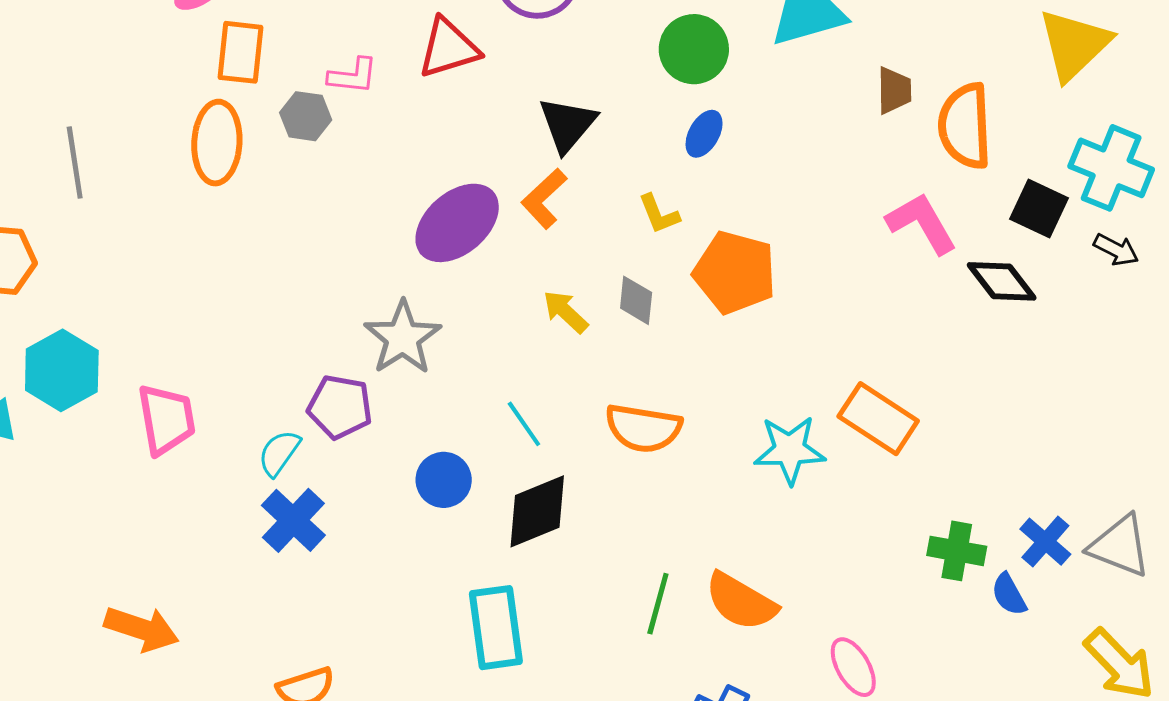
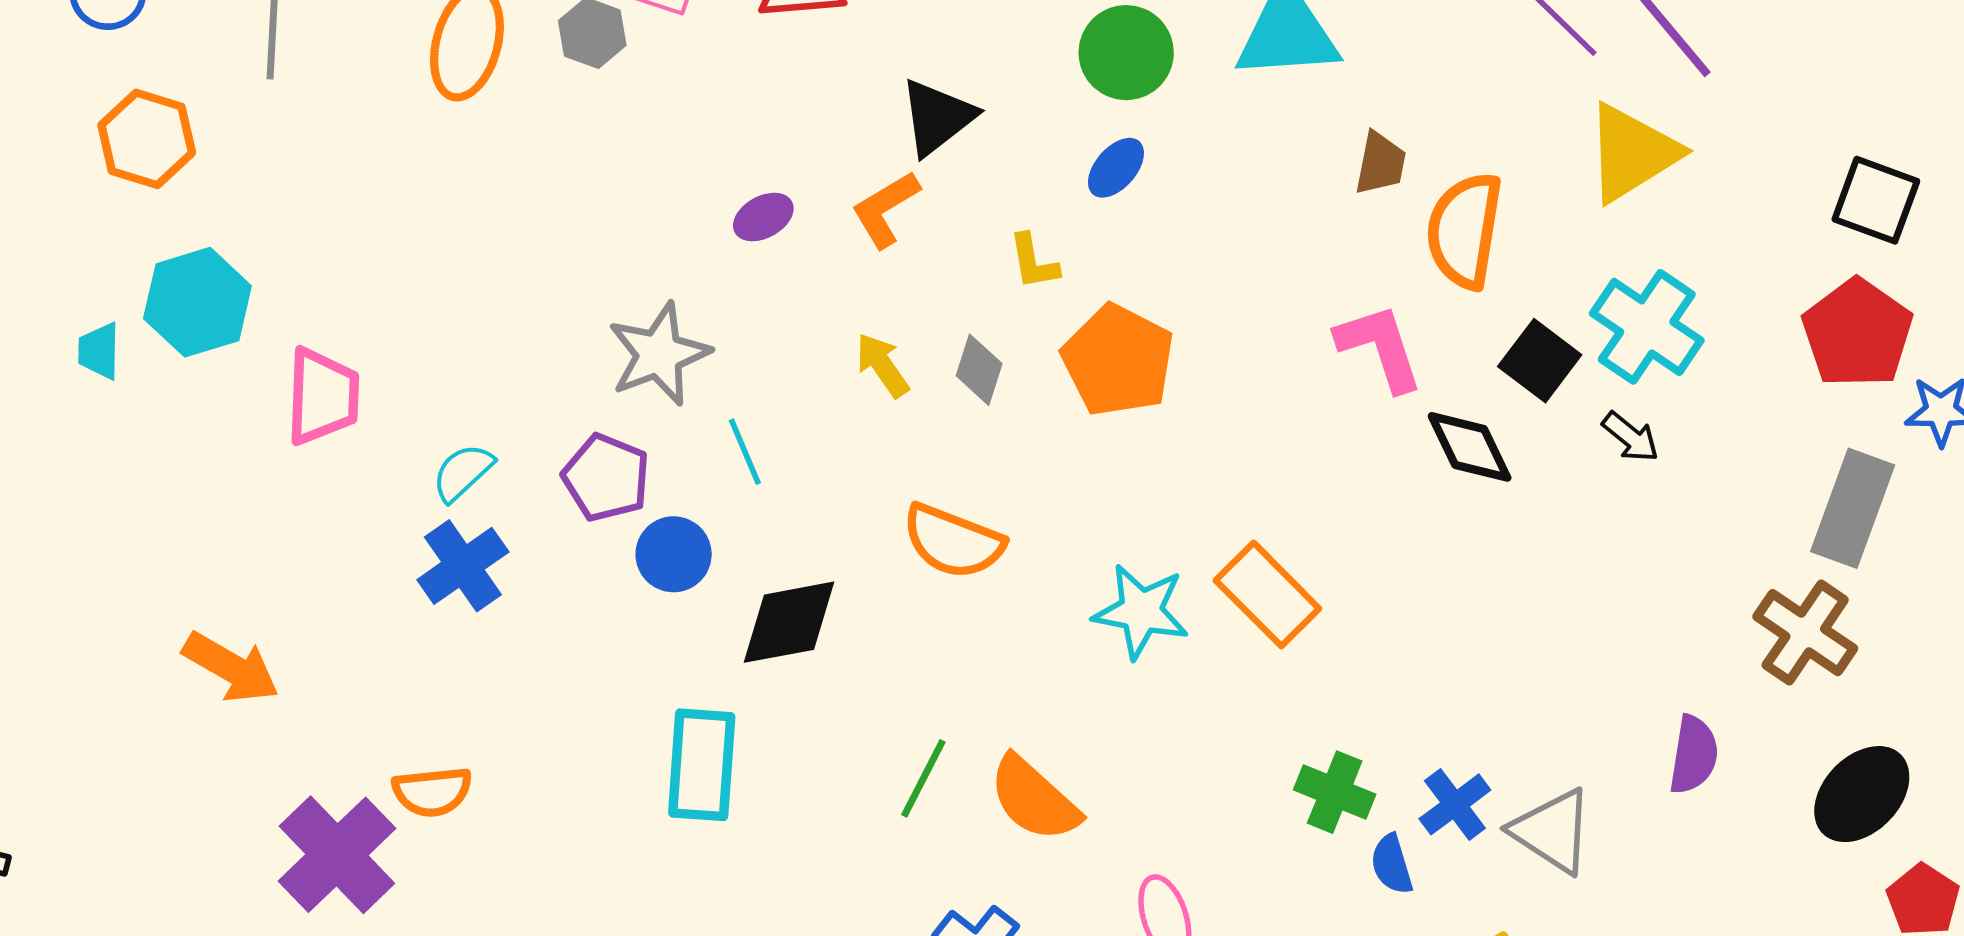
purple ellipse: (457, 223) -> (763, 217), size x0.5
purple pentagon: (340, 407) -> (606, 478), moved
cyan line: (524, 424) -> (745, 452), moved

